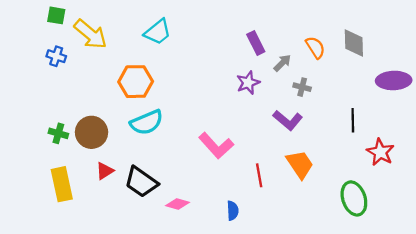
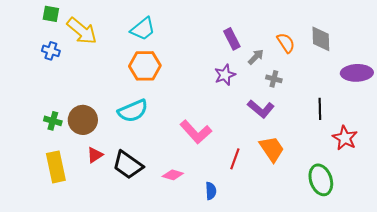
orange hexagon: (136, 82) -> (145, 66), moved
red line: (259, 175) -> (235, 159), turned 30
pink diamond: (178, 204) -> (173, 175), moved

